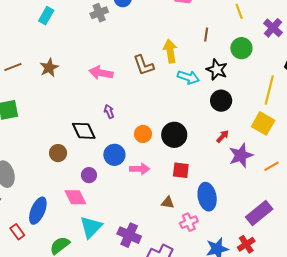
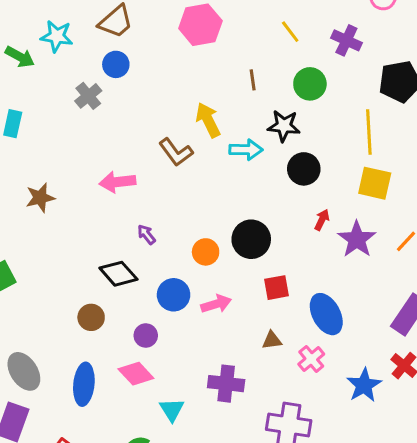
brown star: (49, 68) -> (40, 198), turned 30
blue ellipse: (38, 211) -> (84, 384), moved
cyan triangle: (91, 227) -> (172, 410), size x0.7
purple cross: (129, 235) -> (226, 384), moved

